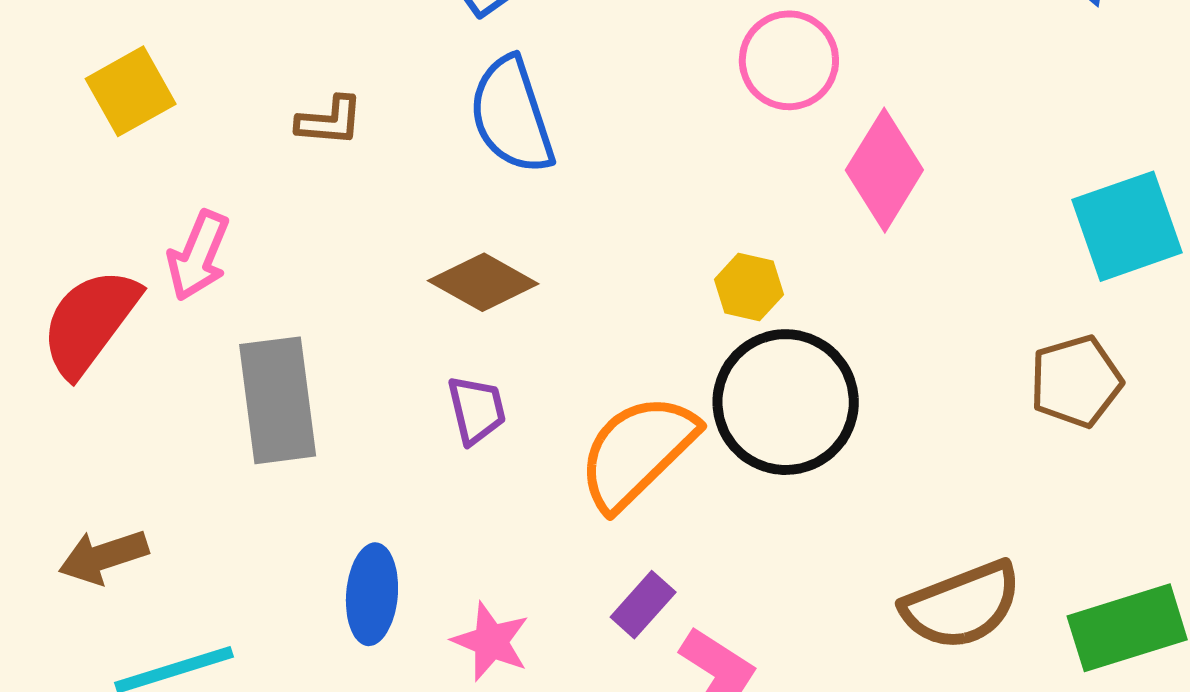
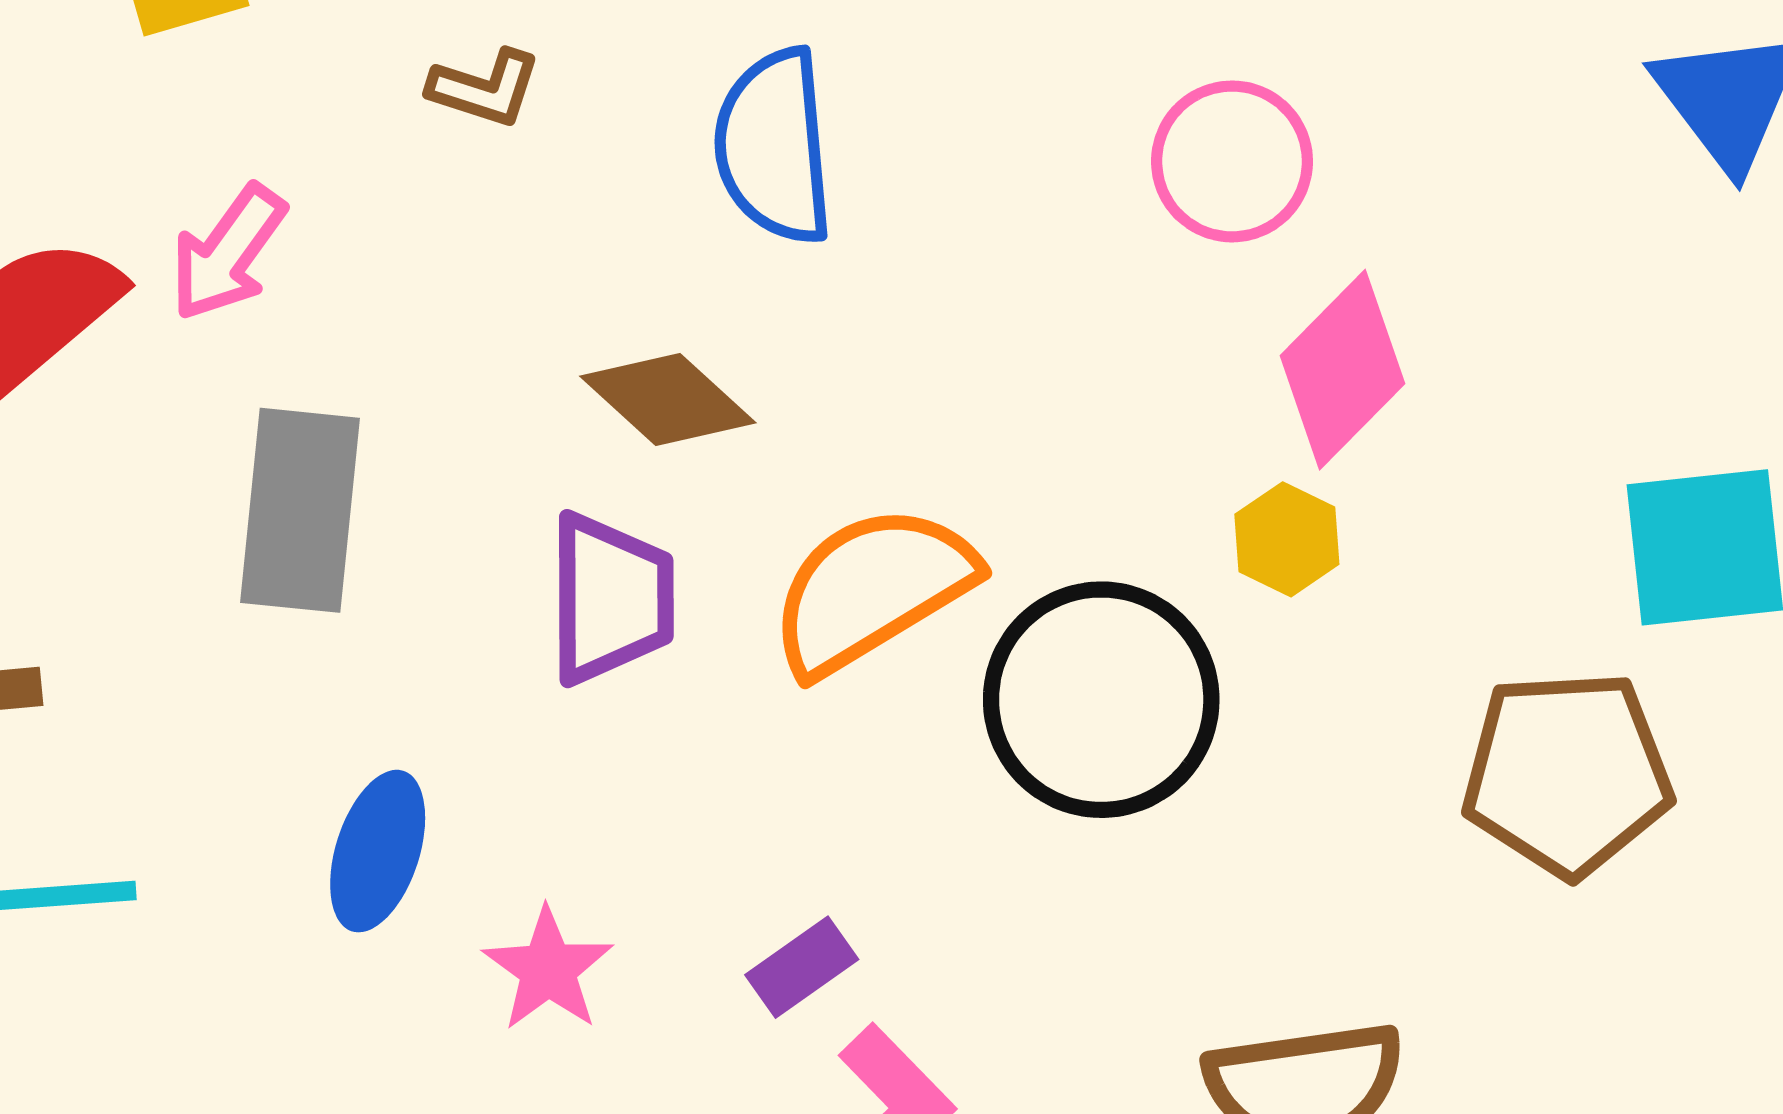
yellow hexagon: (749, 287) -> (1287, 539), moved
brown pentagon: (1076, 381) -> (1567, 774), size x1.4
purple trapezoid: (477, 410) -> (610, 598), size x1.5
orange semicircle: (637, 452) -> (872, 589), moved

